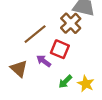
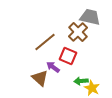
brown triangle: (19, 69) -> (40, 78), moved
green arrow: (65, 82) -> (81, 81), moved, turned 40

